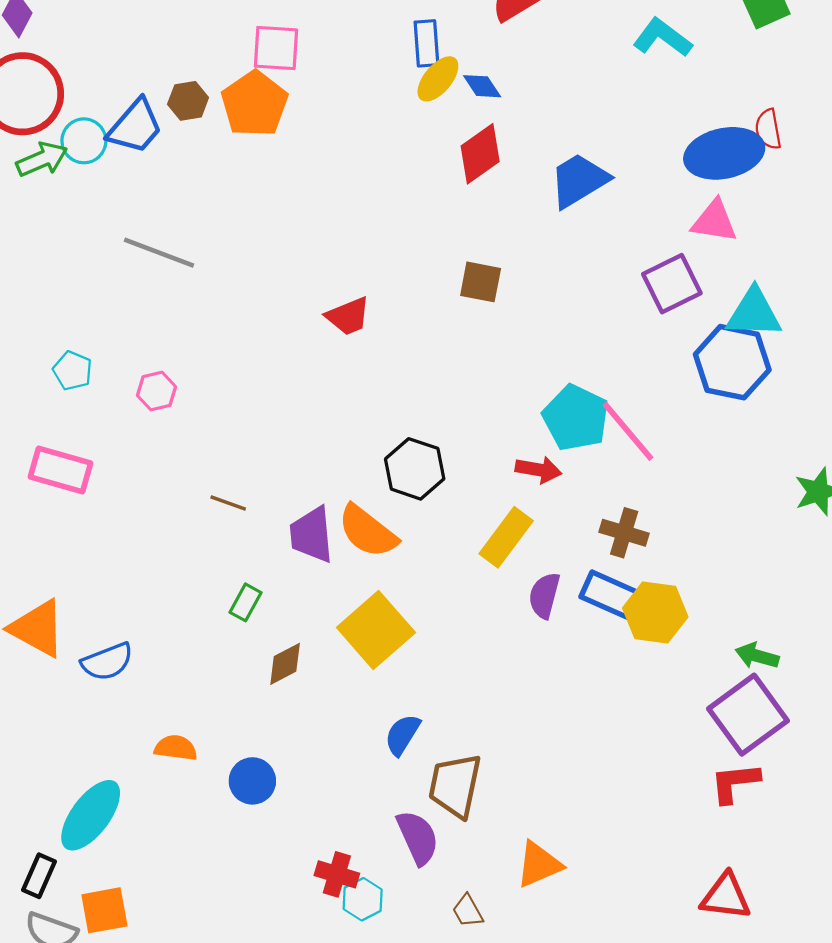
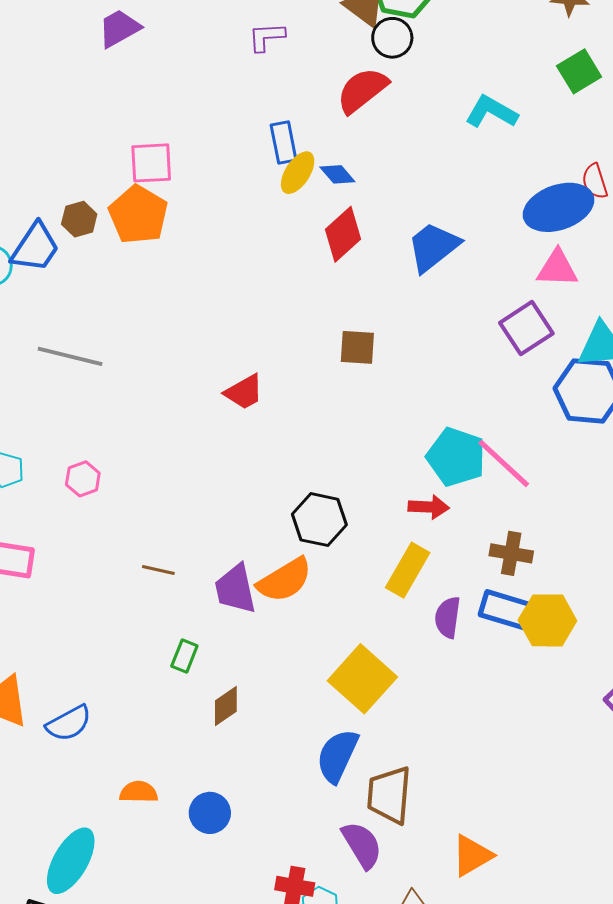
orange semicircle: (368, 531) -> (285, 580), turned -62
yellow square: (376, 630) -> (362, 679), moved
blue semicircle: (402, 735) -> (337, 756), size x1.4

